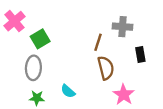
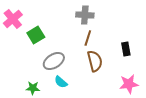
gray cross: (122, 27) -> (85, 15), moved
gray ellipse: (33, 68) -> (54, 61), moved, turned 55
pink star: (124, 95) -> (129, 84), moved, turned 30

